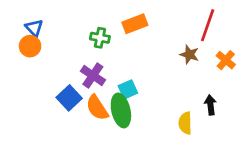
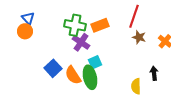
orange rectangle: (135, 24) -> (100, 25), moved
red line: (208, 25) -> (134, 16), moved
green cross: (100, 38) -> (75, 25), size x1.5
purple cross: (93, 76) -> (81, 42), moved

